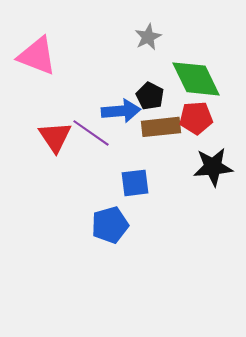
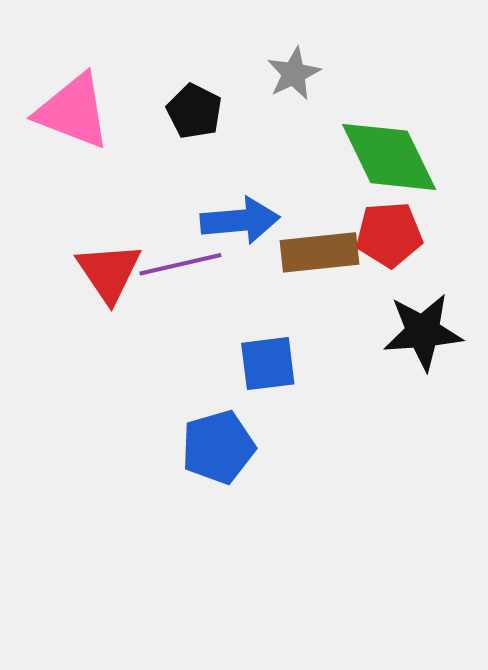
black pentagon: (150, 96) -> (194, 111), moved
purple line: (91, 133) -> (180, 264), turned -48

